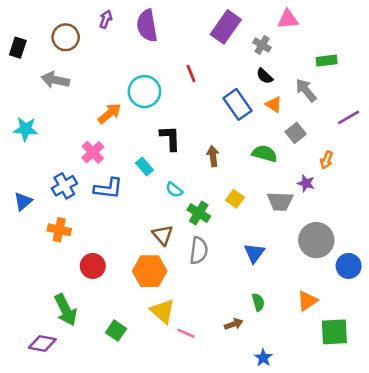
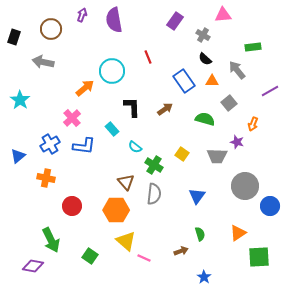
purple rectangle: (226, 27) -> (175, 21), size x0.7
orange triangle: (274, 104) -> (212, 81), turned -32
cyan star: (26, 129) -> (20, 100), turned 30
brown arrow: (213, 156) -> (165, 109), moved, turned 63

